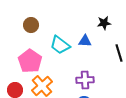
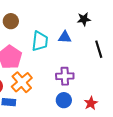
cyan trapezoid: (60, 45) -> (40, 41), turned -120

